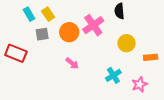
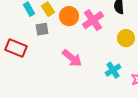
orange circle: (69, 32) -> (69, 16), moved
pink arrow: (72, 63) -> (72, 58), size x1.5

